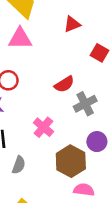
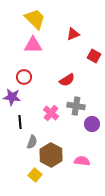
gray cross: (85, 104) -> (76, 106), moved, turned 36
brown hexagon: (71, 161) -> (51, 155), moved

